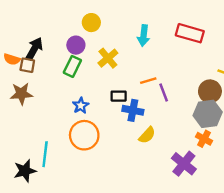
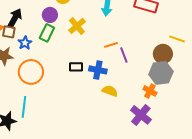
black rectangle: (119, 96) -> (76, 67), moved
blue star: (81, 106) -> (25, 43), moved
orange circle: (84, 135) -> (31, 72), moved
yellow semicircle: (147, 135) -> (110, 91), turned -112
orange cross: (204, 139) -> (150, 91), moved

